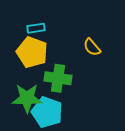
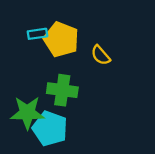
yellow pentagon: (32, 52) -> (61, 39), moved

